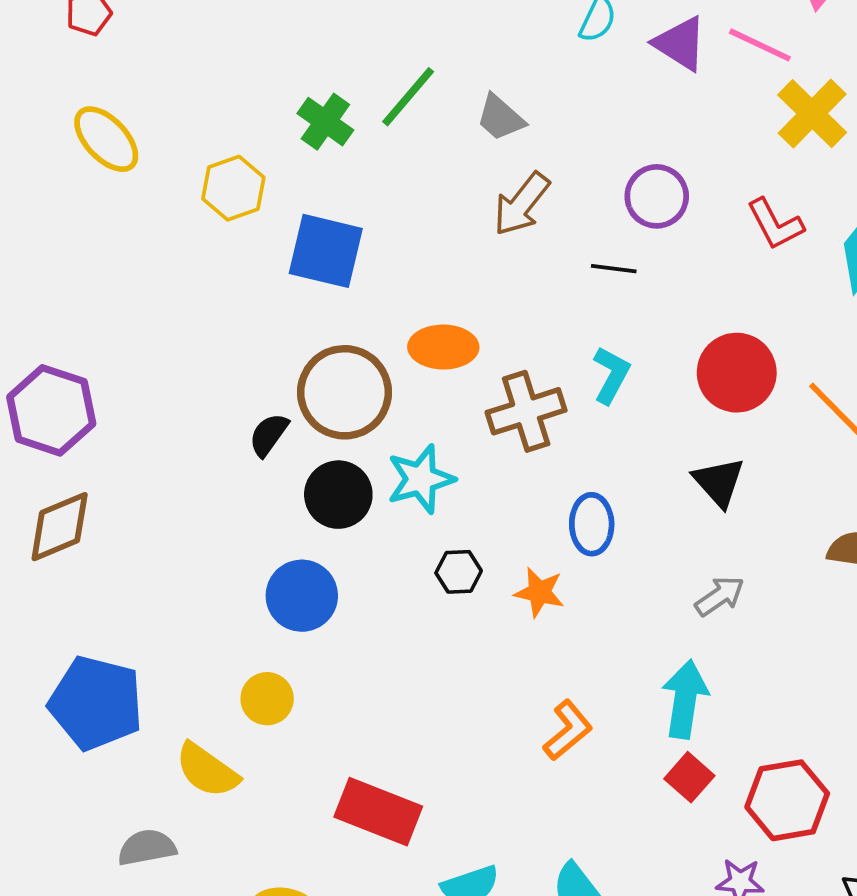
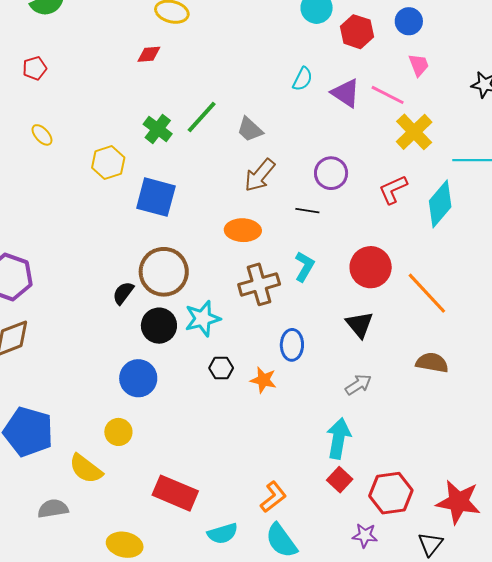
yellow ellipse: (106, 139) -> (42, 135), size x0.6
red L-shape: (775, 224) -> (393, 190), turned 92
orange ellipse: (443, 347) -> (243, 230), moved
orange L-shape: (568, 730) -> (273, 497), moved

